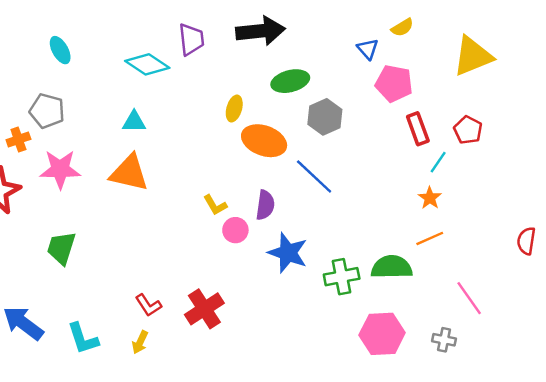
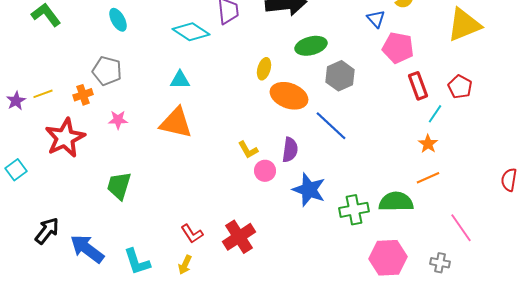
pink star: (60, 169) -> (118, 120), size x0.6

